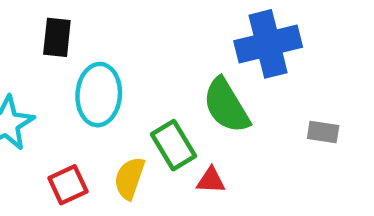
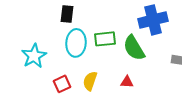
black rectangle: (57, 37) -> (67, 14), moved
green rectangle: (173, 145) -> (105, 39), moved, turned -65

